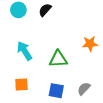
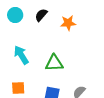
orange star: (90, 44) -> (68, 23), moved

